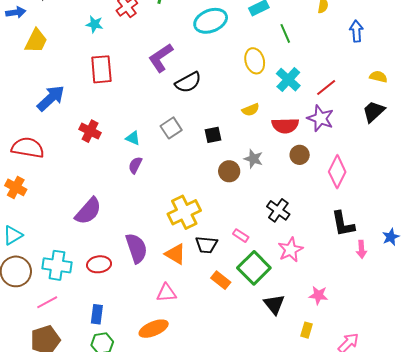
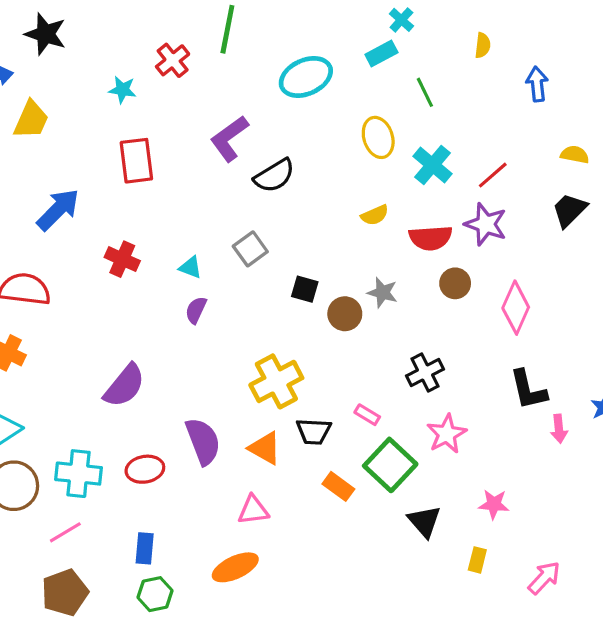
black square: (213, 135) -> (305, 289), moved, turned 30
black cross: (278, 210) -> (425, 373), turned 30

